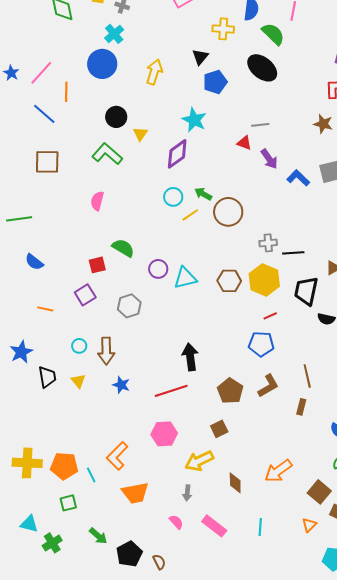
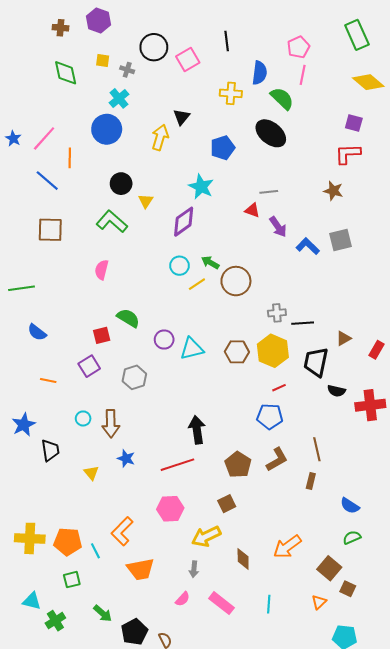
black triangle: (200, 57) -> (182, 117), moved
yellow triangle: (78, 381) -> (91, 473), moved
pink semicircle: (176, 522) -> (183, 599), turned 84

